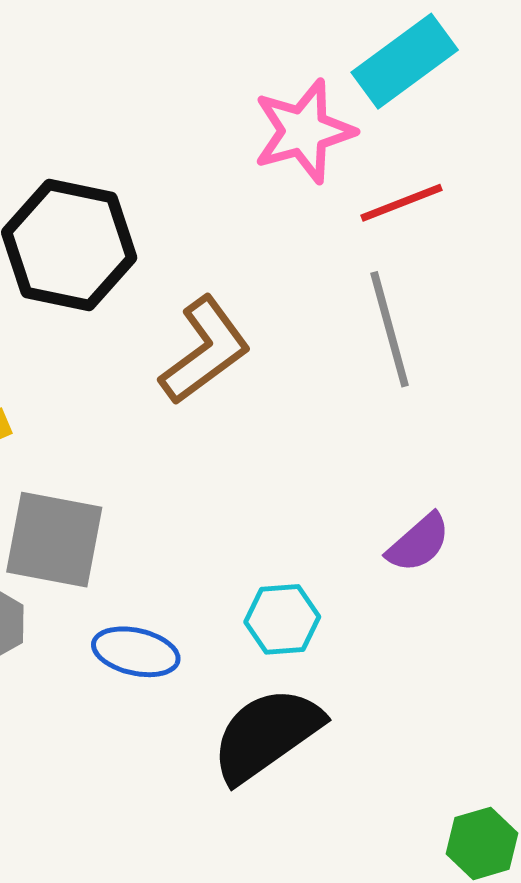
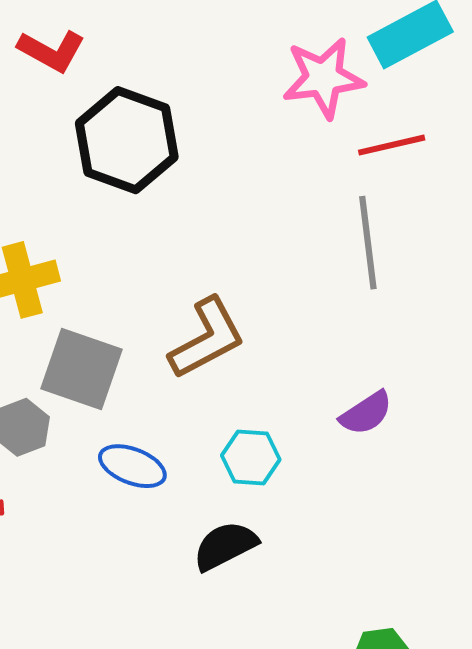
brown L-shape: (205, 350) -> (207, 338), moved
black semicircle: (266, 735) -> (225, 546), size x0.7

